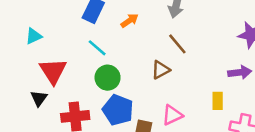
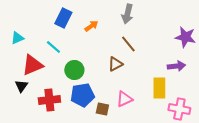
cyan line: (97, 48) -> (53, 47), moved
red triangle: (53, 71) -> (32, 65), turned 40
yellow rectangle: (218, 101) -> (159, 88), size x1.5
blue pentagon: (118, 110) -> (82, 95), turned -30

